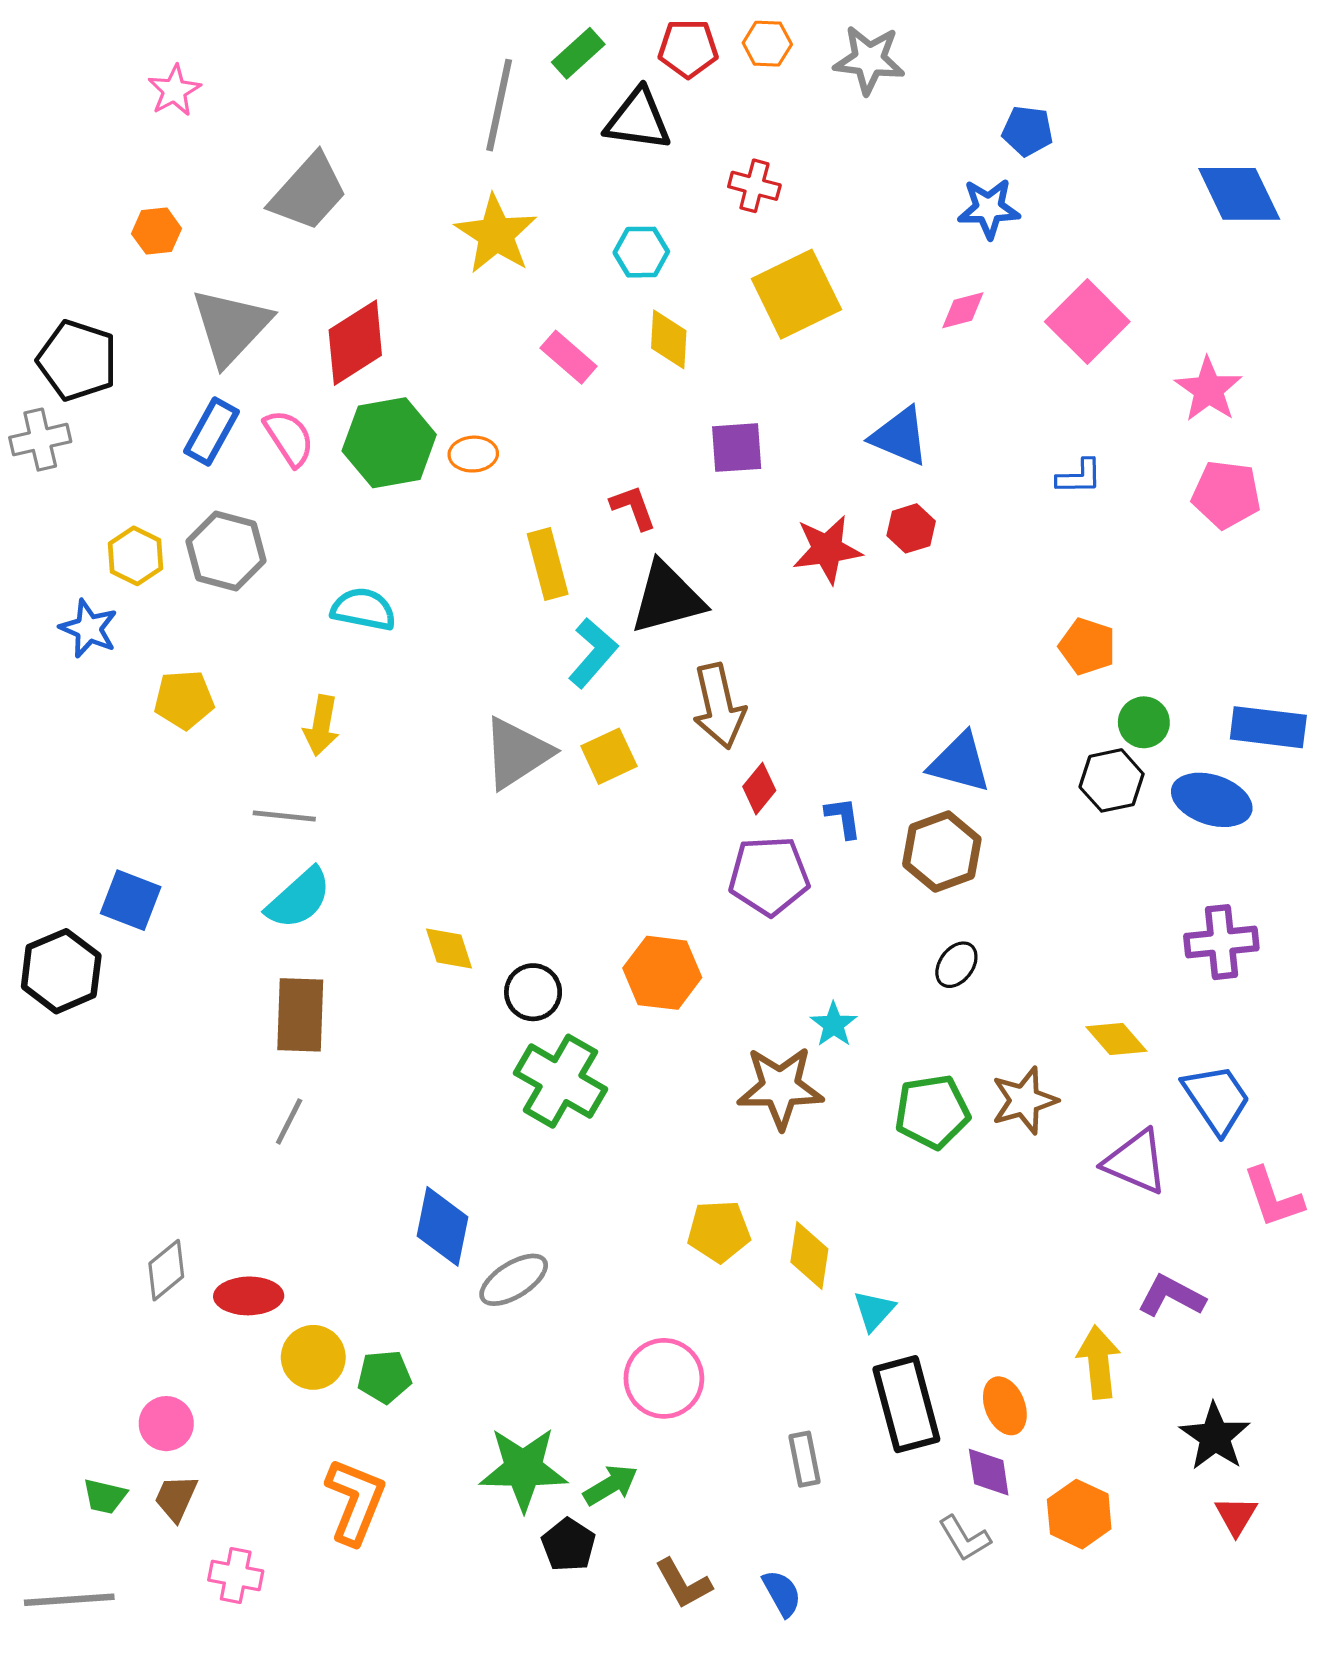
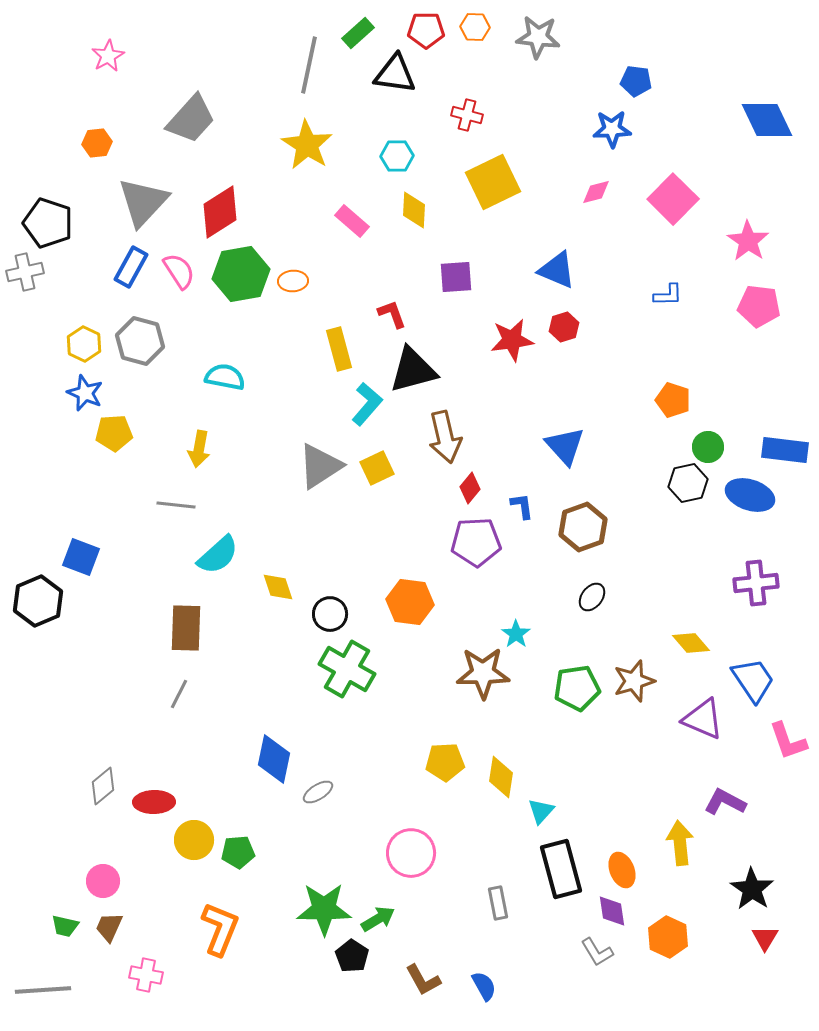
blue star: (89, 629) -> (85, 393), moved
blue triangle: (960, 763) -> (565, 446), moved, turned 33
cyan semicircle: (299, 898) -> (218, 555), moved
gray ellipse: (514, 1280) -> (318, 792), size x0.7

